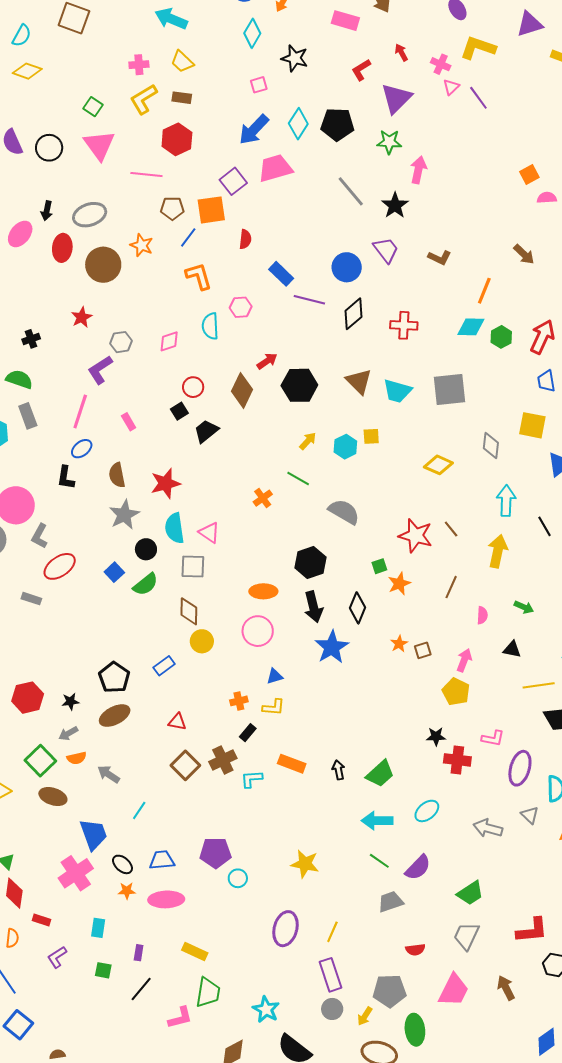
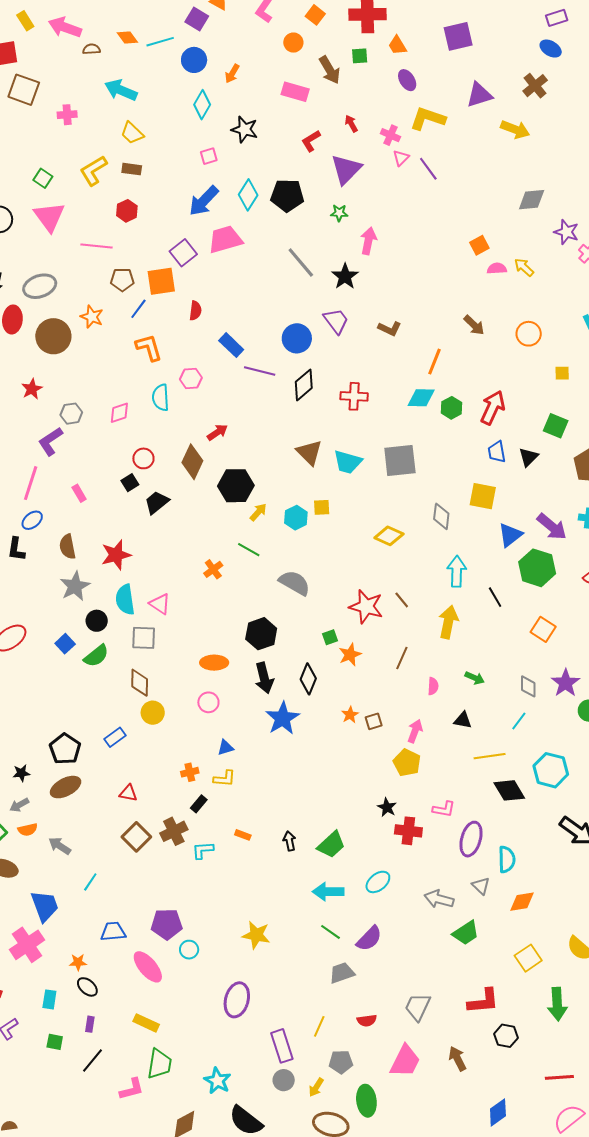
pink cross: (139, 65) -> (67, 115), moved
red hexagon: (177, 139) -> (127, 211), size x0.7
green star: (389, 142) -> (339, 213), size x0.7
black hexagon: (299, 385) -> (236, 486), moved
pink circle: (258, 631) -> (208, 702), size x0.7
black star: (436, 736) -> (387, 807), turned 30
orange rectangle: (292, 764) -> (243, 835), size x0.6
black ellipse: (122, 864) -> (87, 987), moved
green trapezoid: (470, 893) -> (466, 933), moved
pink ellipse: (166, 899) -> (148, 967), moved, turned 52
yellow line: (332, 932) -> (319, 1026), moved
gray pentagon: (390, 991) -> (341, 1062), size x0.7

